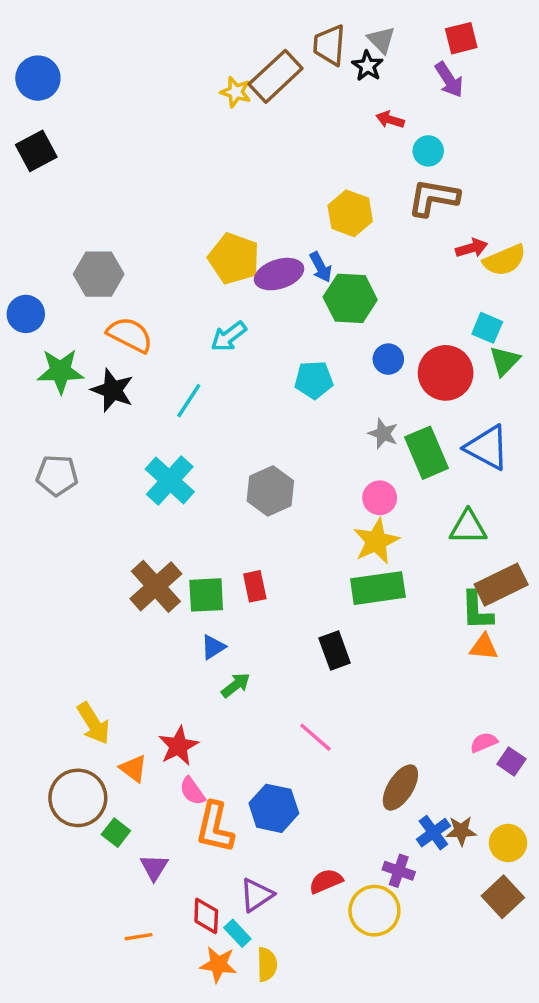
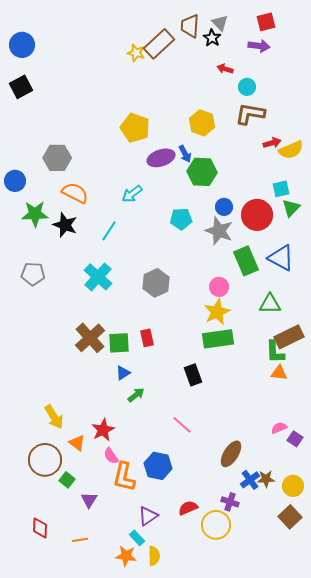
purple arrow: (449, 80) -> (259, 46), turned -50
yellow pentagon: (234, 258) -> (135, 128), moved
cyan square: (487, 328) -> (281, 189), turned -36
gray star: (383, 434) -> (219, 231), moved, size x1.6
red diamond: (206, 916) -> (40, 528), moved

